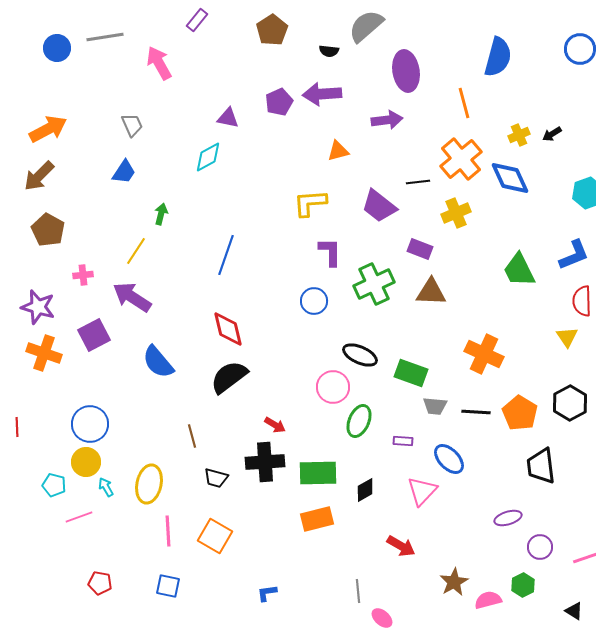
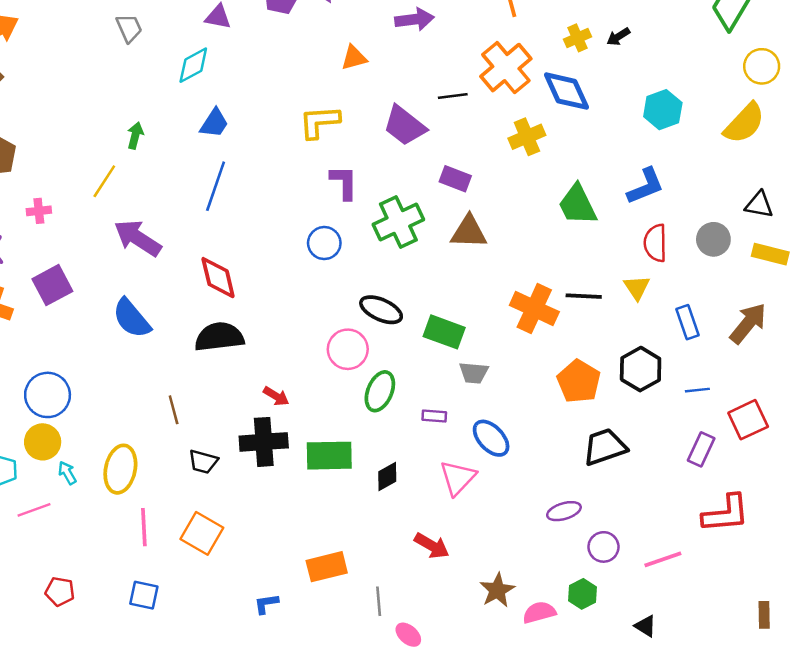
gray trapezoid: (132, 125) -> (129, 28), moved
blue trapezoid: (124, 172) -> (214, 123), moved
yellow cross: (456, 213) -> (527, 137), moved
purple arrow: (132, 297) -> (138, 238), moved
black semicircle: (229, 377) -> (219, 337), turned 30
black line: (476, 412) -> (584, 296), moved
black trapezoid: (541, 466) -> (605, 447), turned 78
orange rectangle: (317, 519) -> (327, 567), moved

